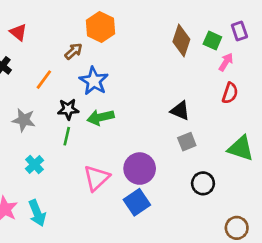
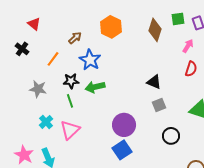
orange hexagon: (101, 27) -> (111, 27), moved
green square: (212, 40) -> (178, 19), moved, turned -32
green line: (67, 136) -> (70, 101), turned -32
pink triangle: (96, 178) -> (70, 130), moved

